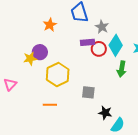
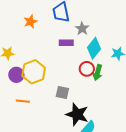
red circle: (99, 49) -> (87, 69), moved
purple circle: (40, 52) -> (16, 75), moved
black star: (105, 113) -> (77, 114), size x1.6

